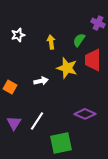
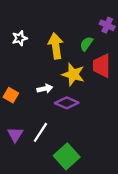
yellow arrow: (51, 42) -> (56, 46), size x1.6
purple diamond: (85, 114) -> (67, 103), moved
green square: (61, 143) -> (67, 156), turned -30

